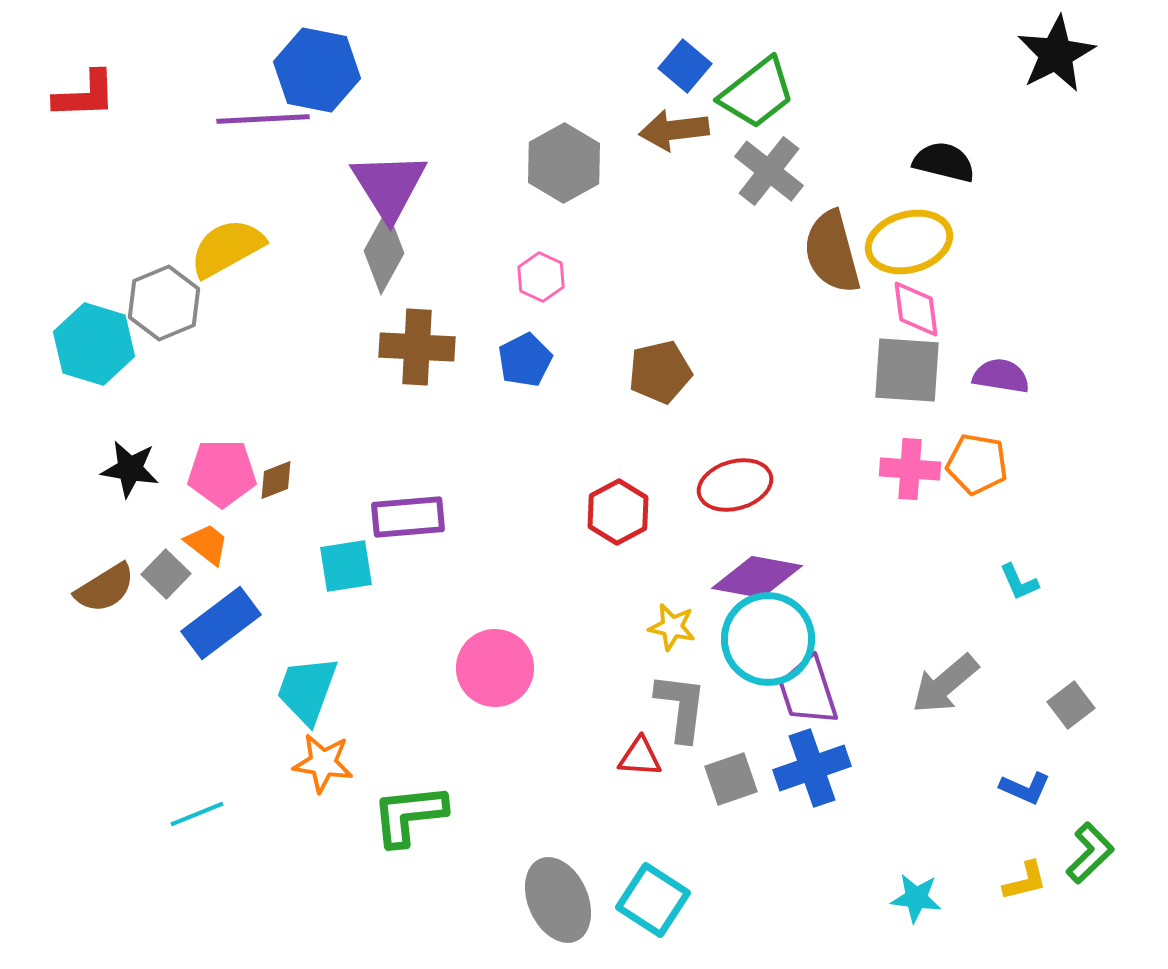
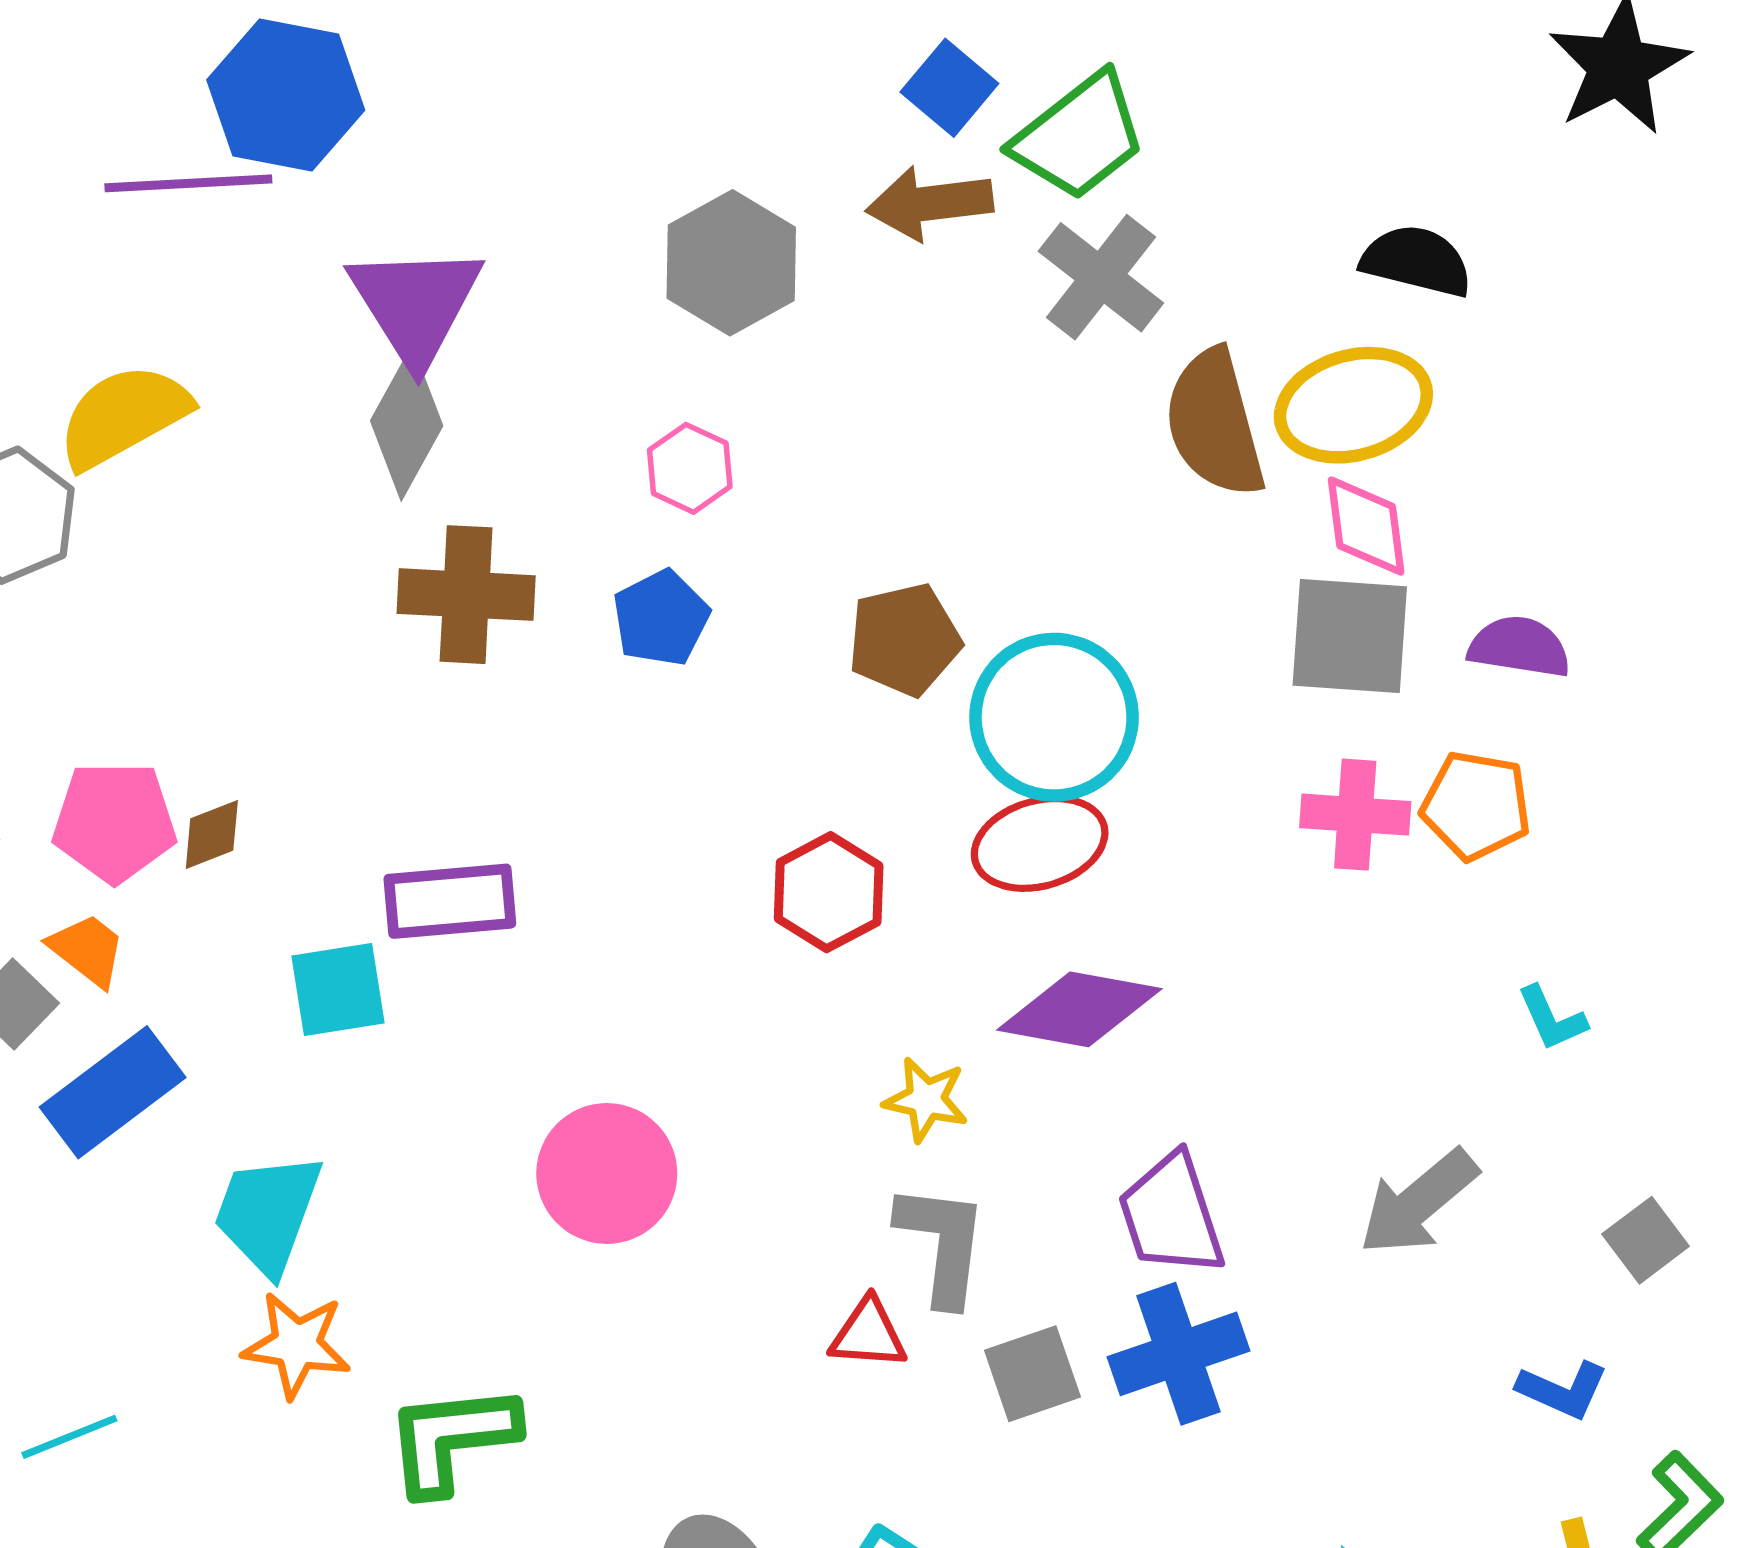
cyan circle: (768, 639) -> (1054, 717), moved

